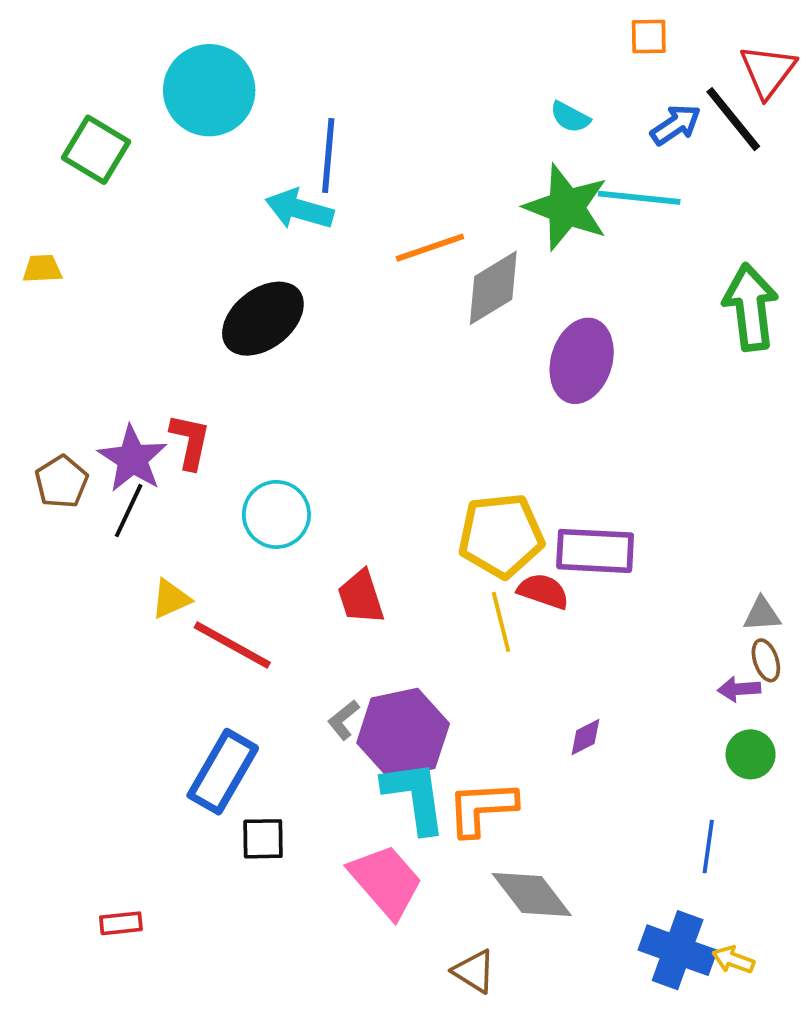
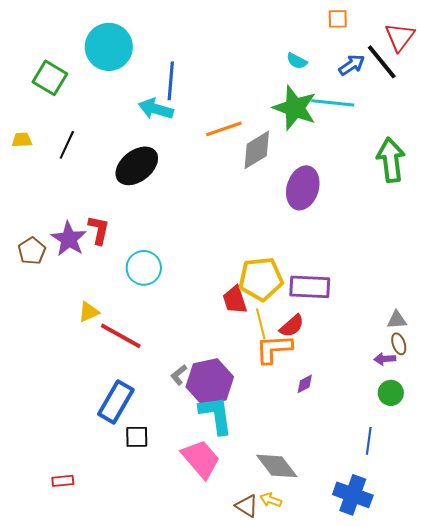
black line: (129, 511) -> (67, 145), moved
red semicircle: (543, 591) -> (292, 326), moved, turned 120
red trapezoid: (361, 597) -> (235, 300), moved
orange L-shape: (482, 808) -> (274, 349), moved
yellow arrow: (733, 960) -> (271, 500), moved

